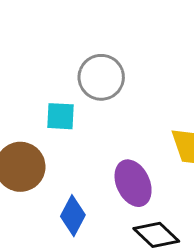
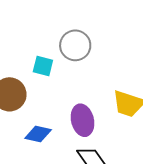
blue diamond: (73, 216) -> (38, 134), turned 64

